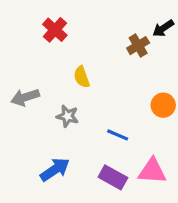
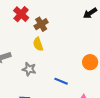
brown cross: (138, 46) -> (41, 24), moved

